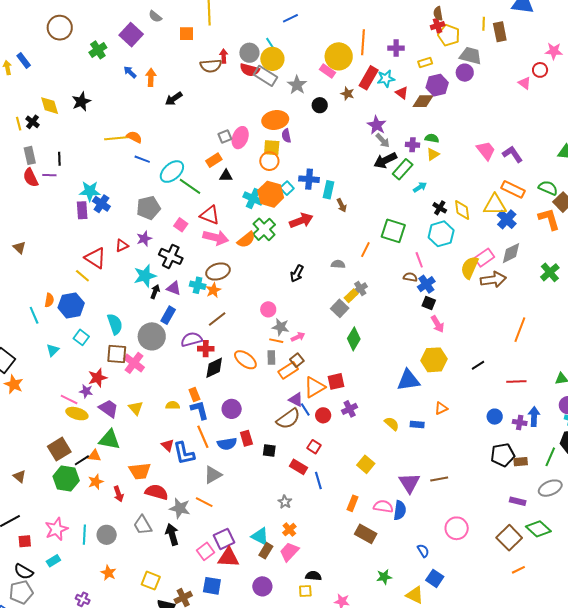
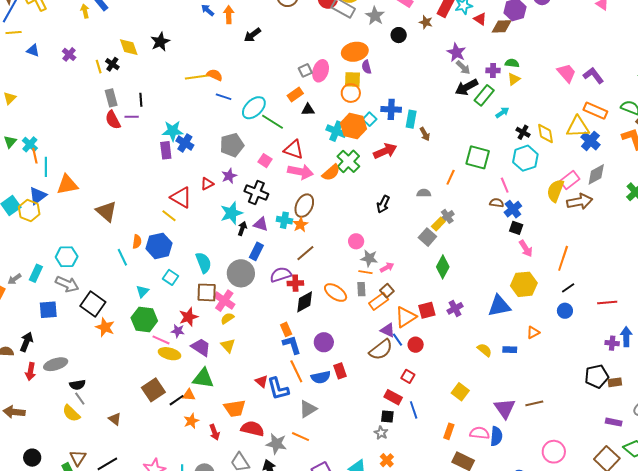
brown triangle: (19, 248) -> (106, 211), moved, size x1.6
brown ellipse: (218, 272) -> (304, 206), turned -45
orange line: (520, 330) -> (563, 258), moved
yellow semicircle: (173, 405) -> (227, 318), moved, turned -32
purple cross: (350, 409) -> (455, 308), moved
blue circle: (495, 417) -> (565, 311), moved
black square: (269, 450) -> (387, 417), moved
green hexagon: (66, 478) -> (144, 319), moved

